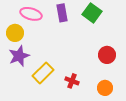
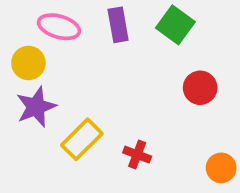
red circle: (107, 55) -> (200, 88), moved
orange circle: (105, 88) -> (221, 168), moved

